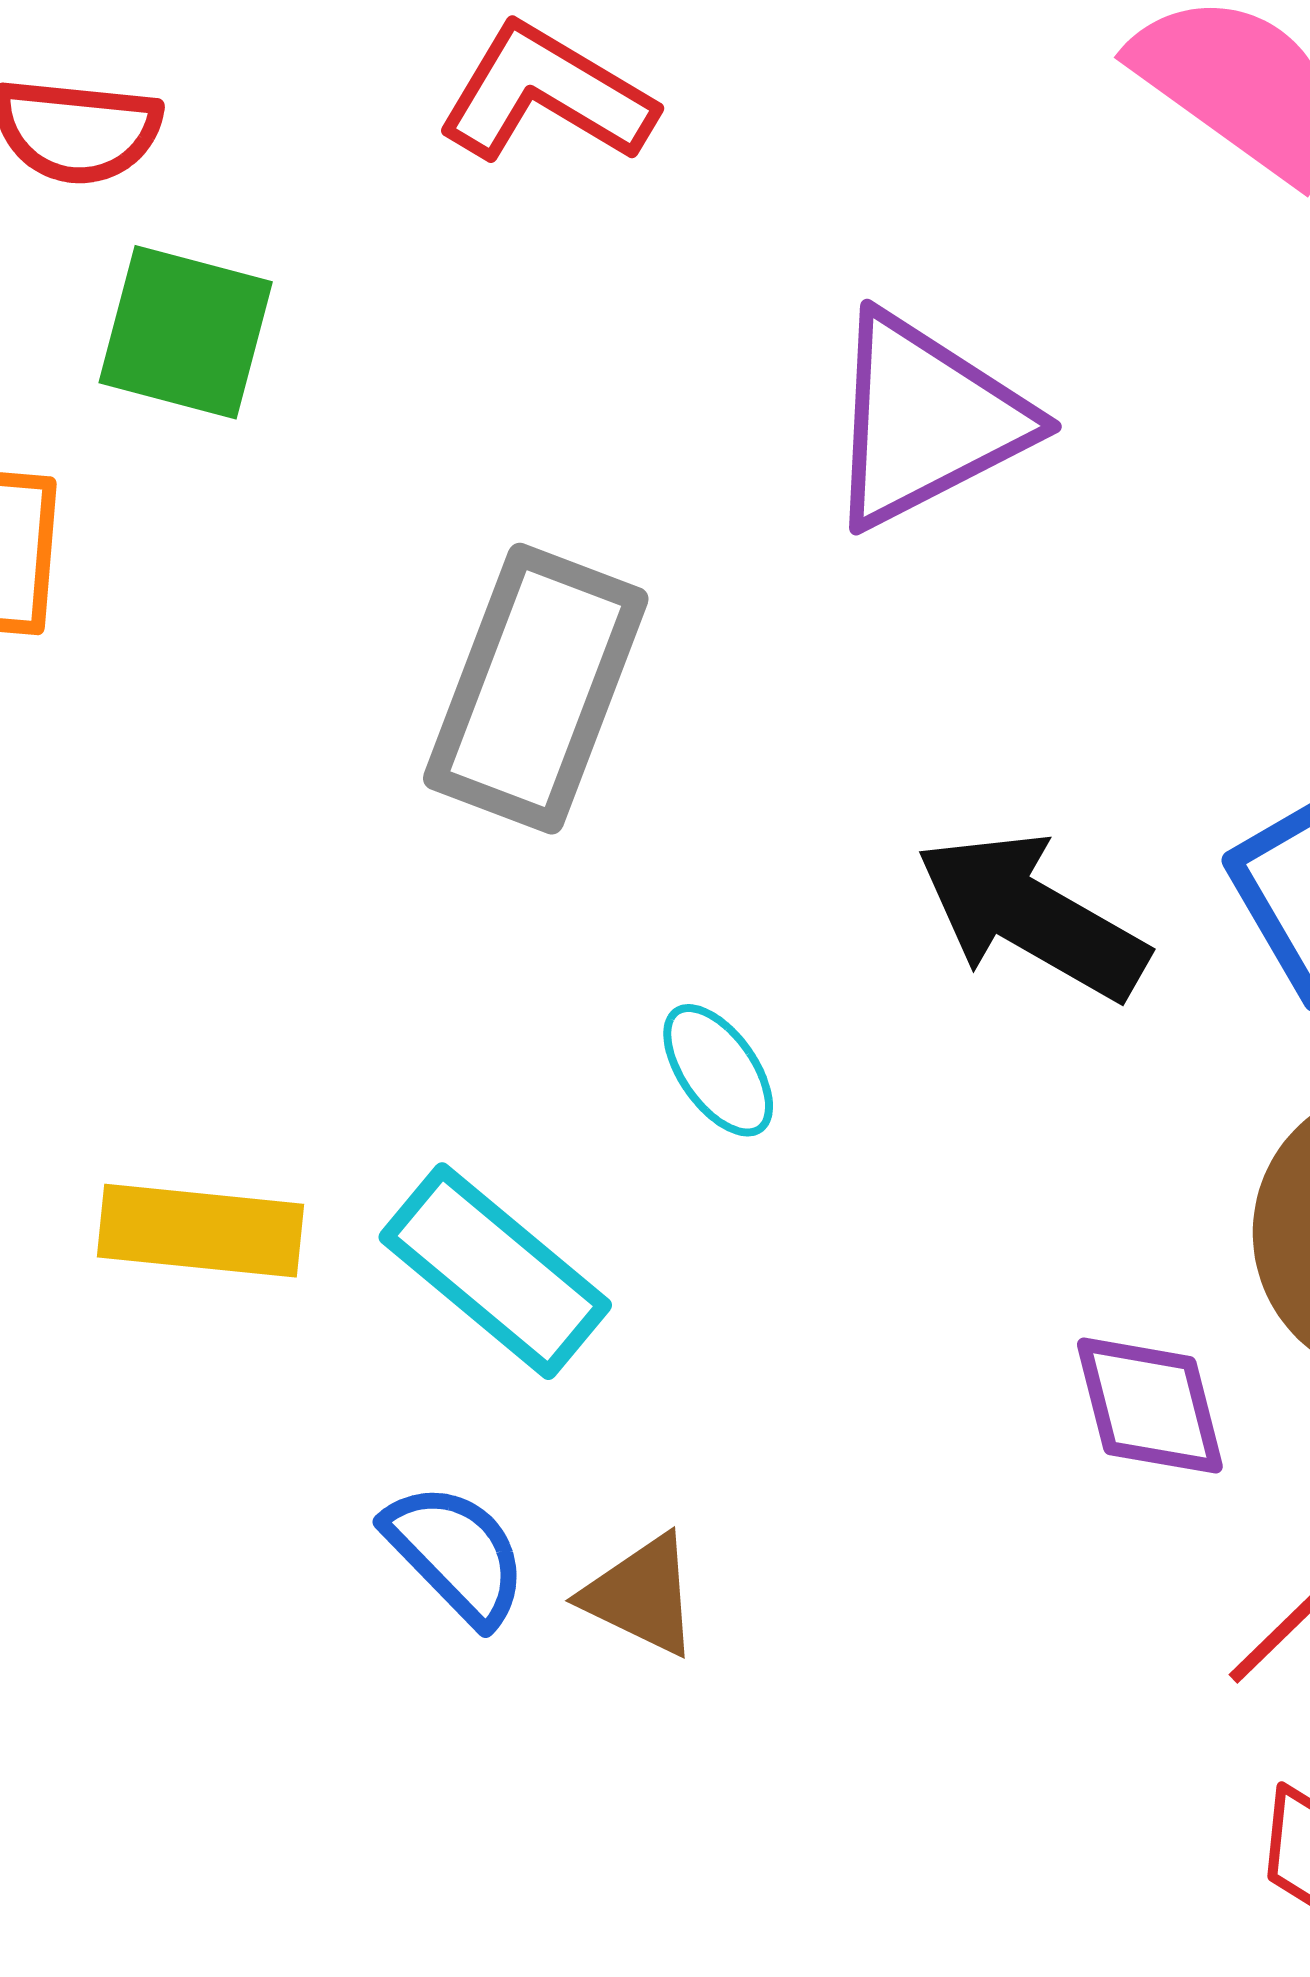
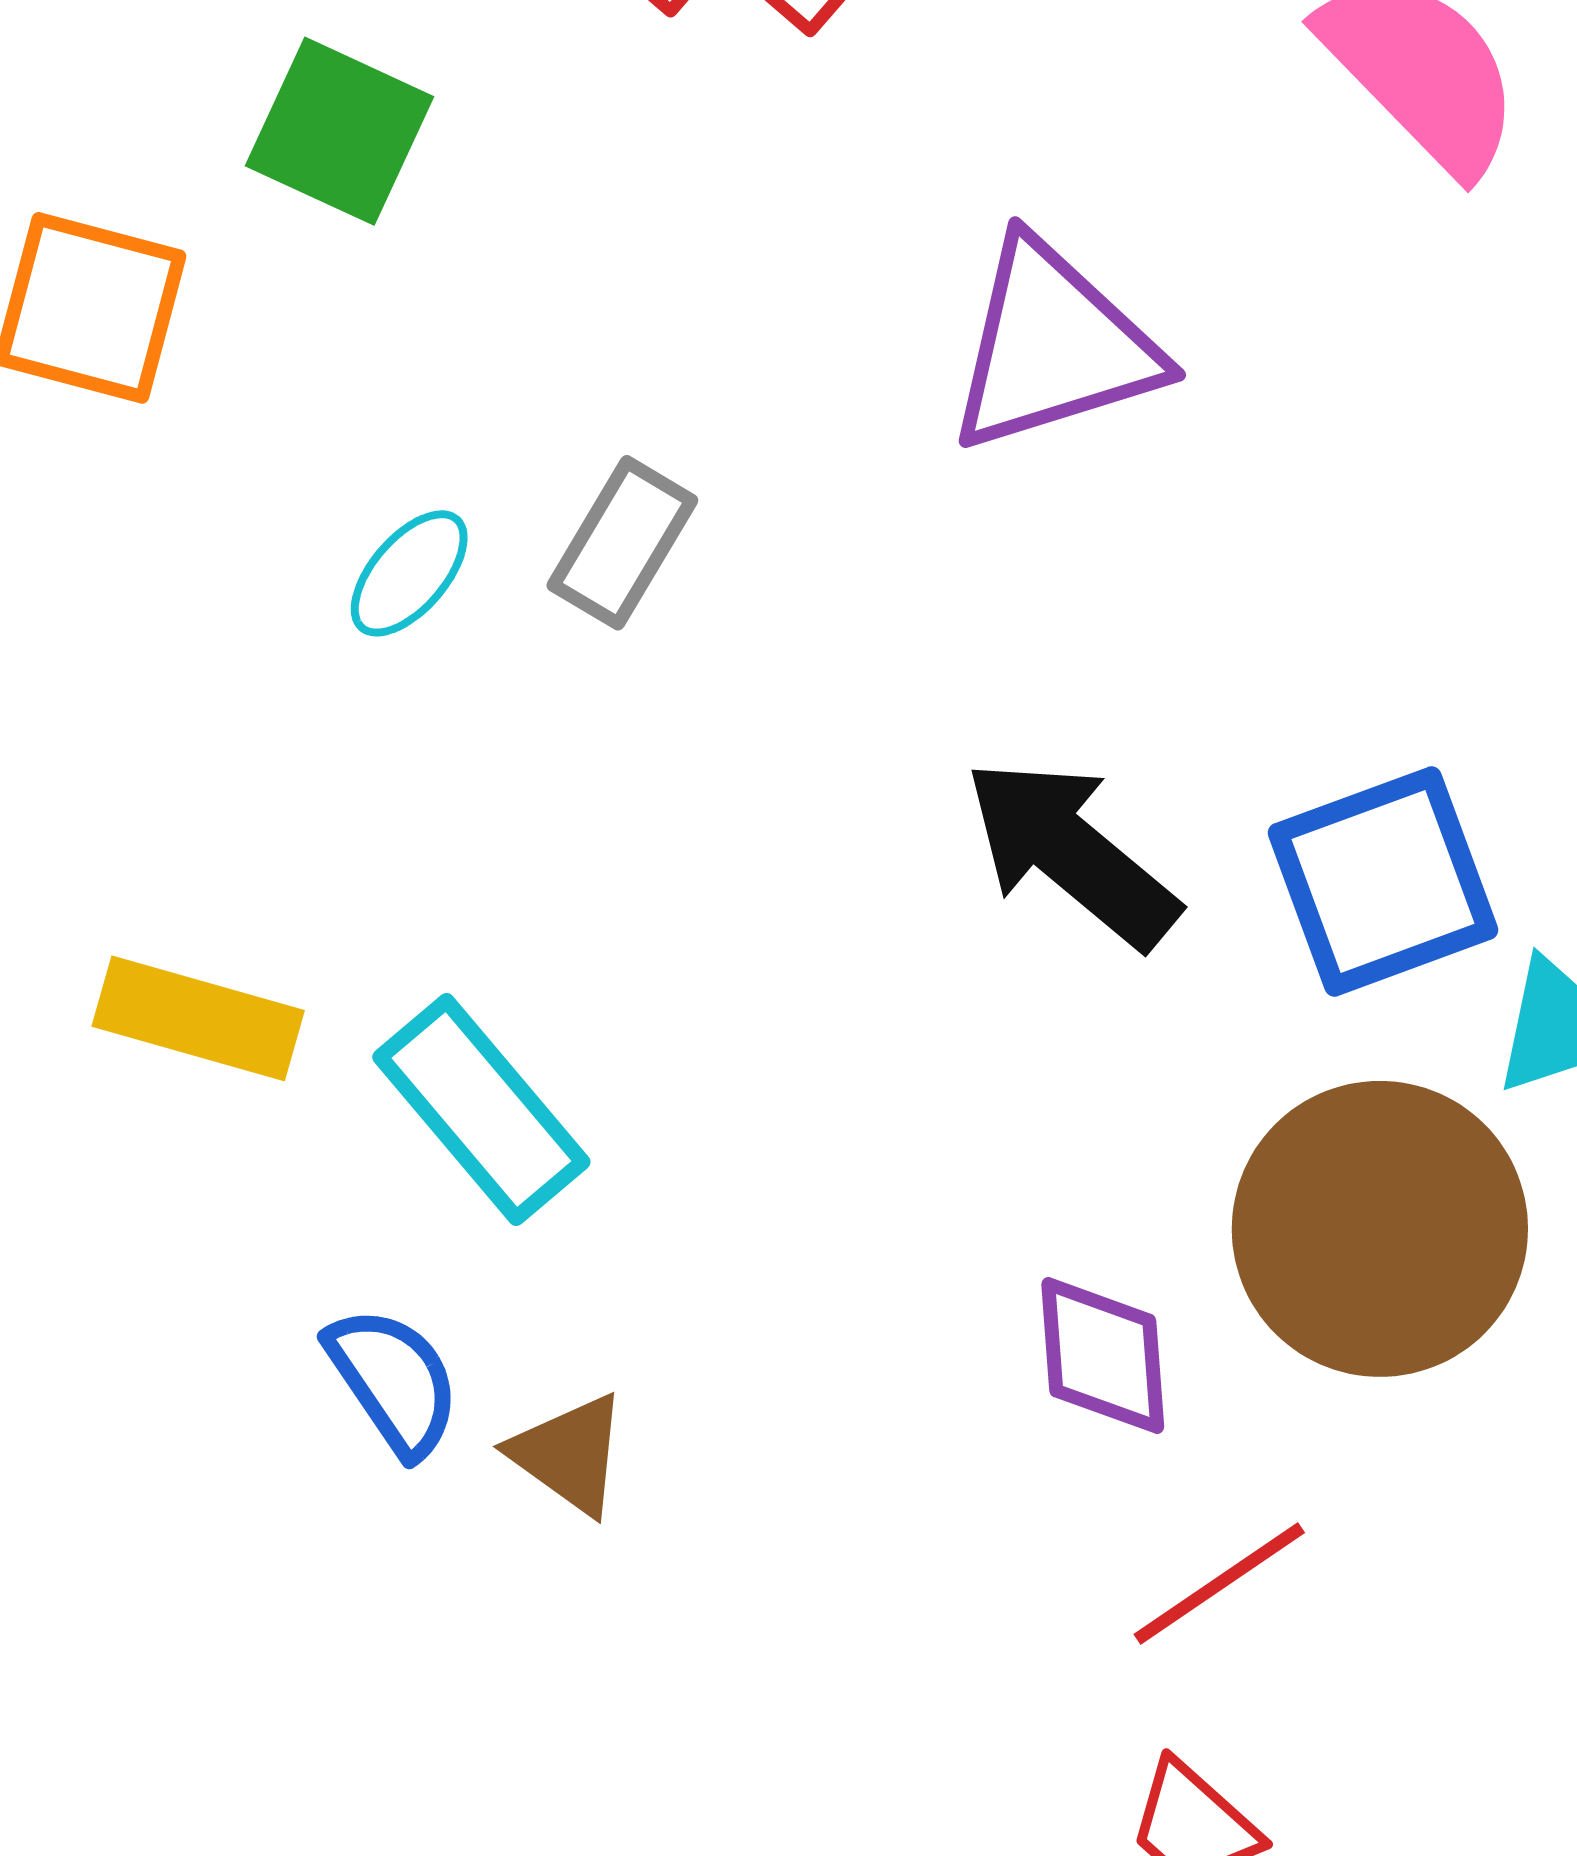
gray rectangle: (536, 689) -> (622, 543), size x0.6
cyan ellipse: (718, 1070) -> (409, 573), moved, turned 66

